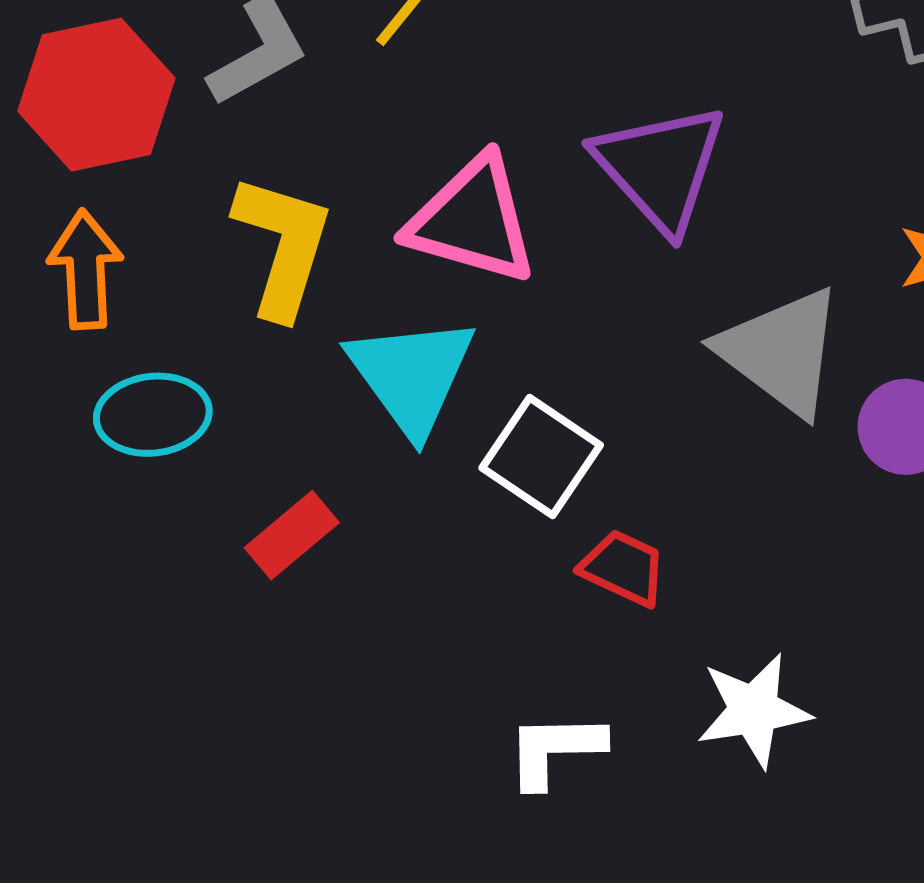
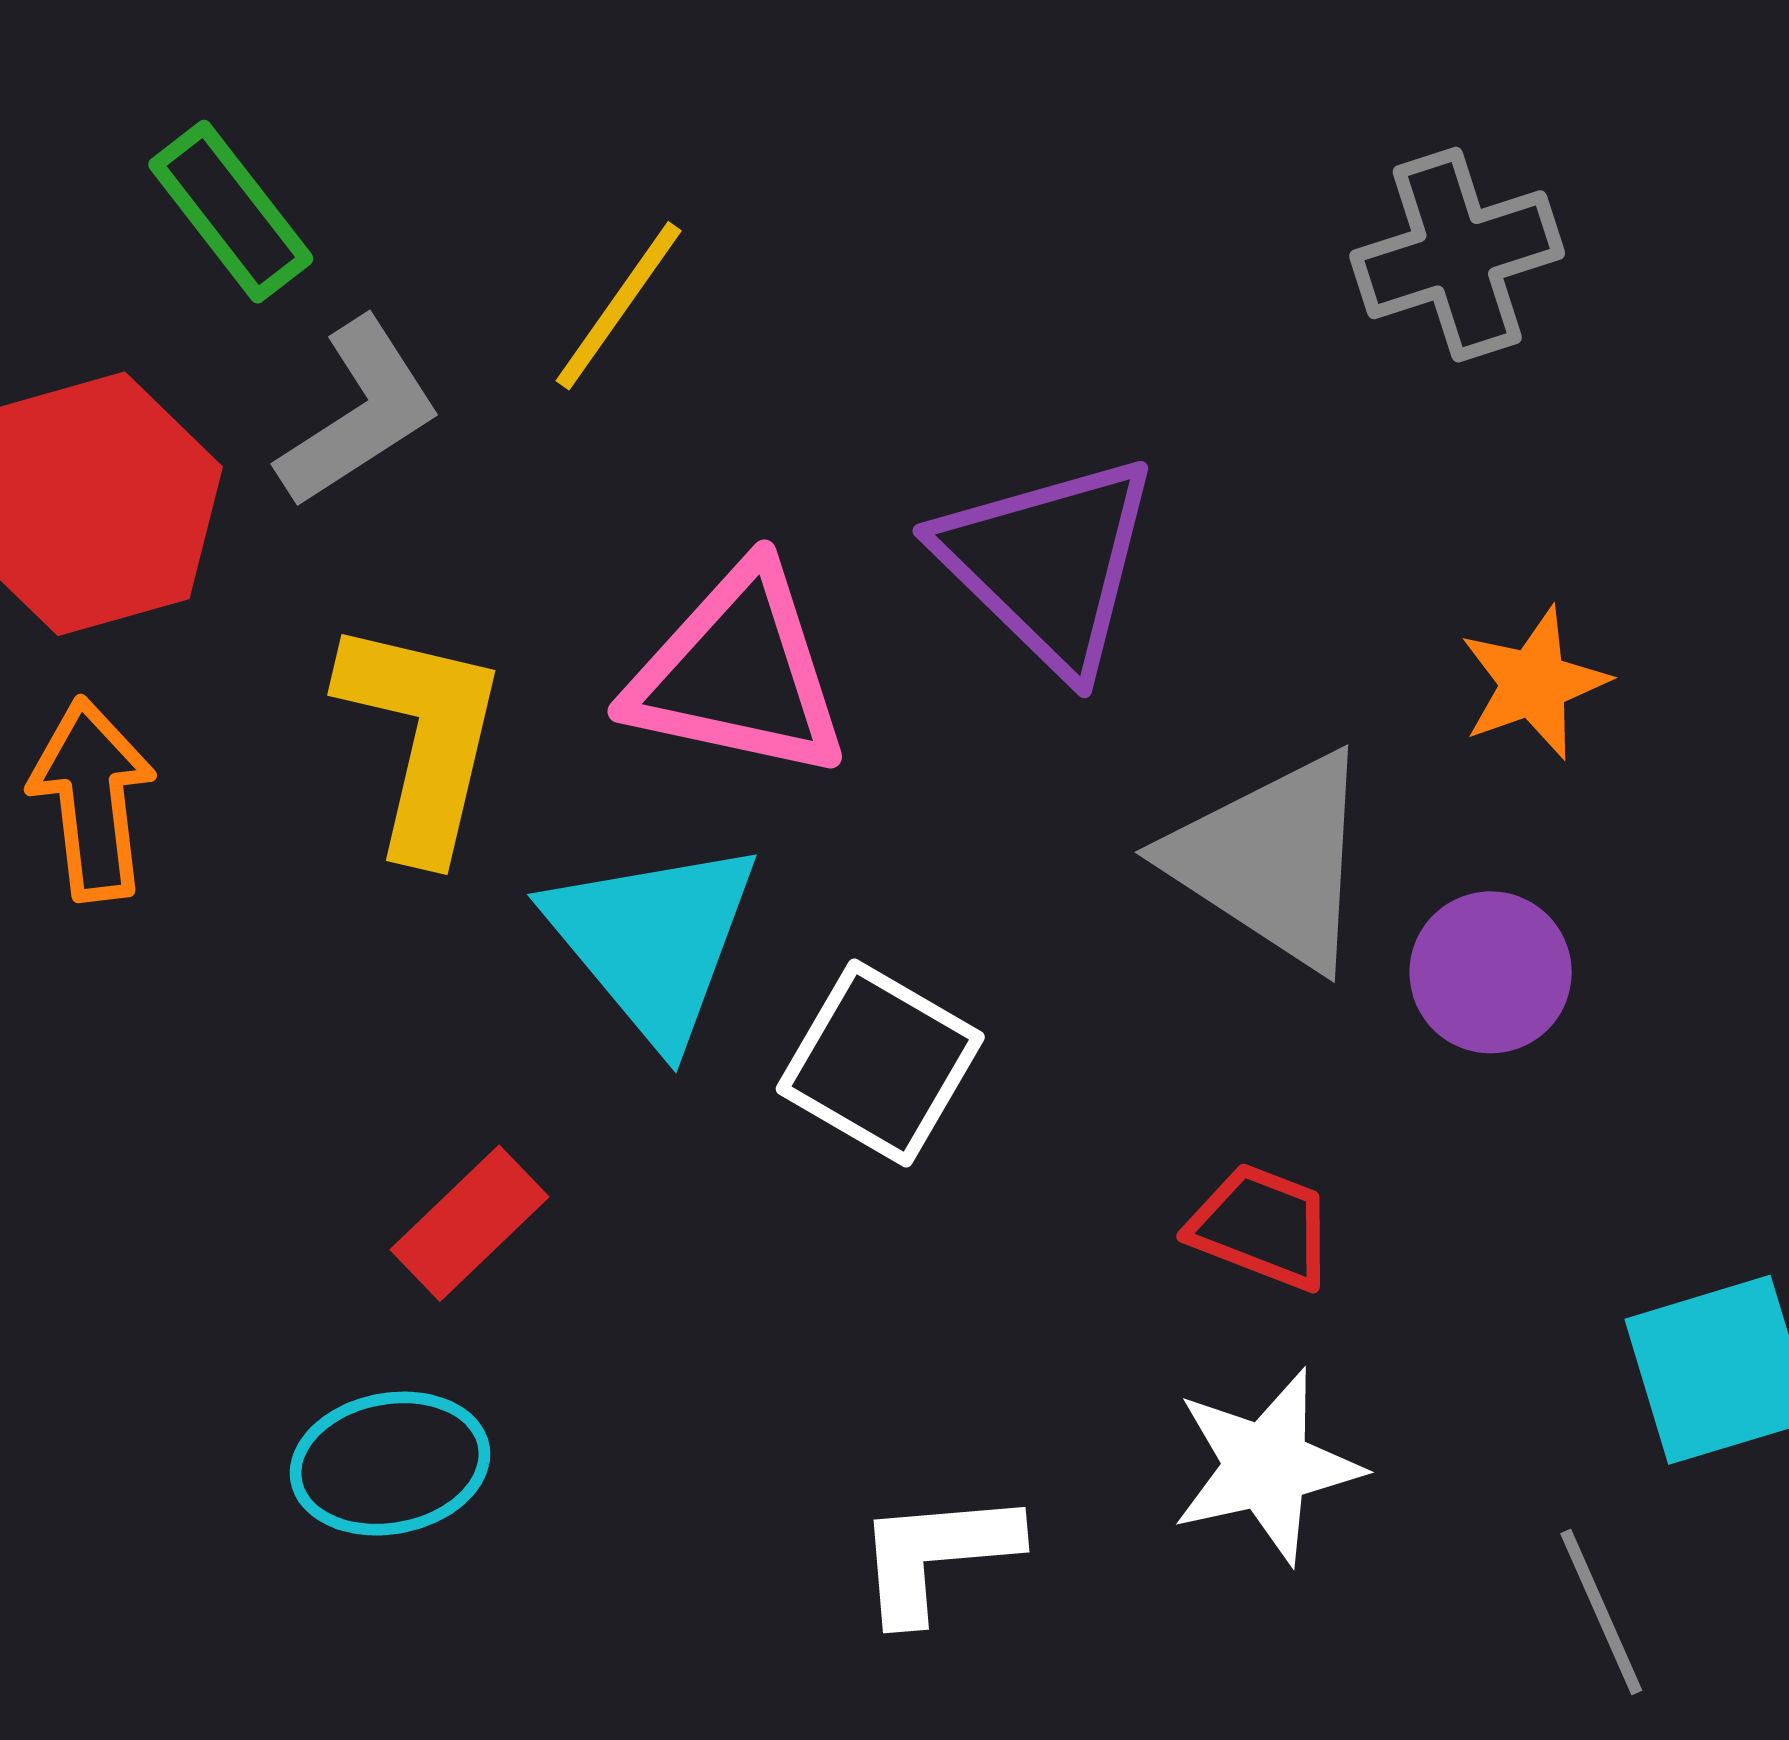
cyan ellipse: (153, 415) -> (390, 1464), moved
red trapezoid: (623, 568) -> (1262, 1227), moved

